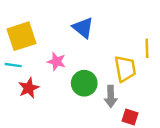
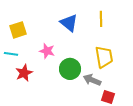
yellow square: (22, 36) -> (18, 30), size x0.7
yellow line: (147, 48) -> (101, 19), moved
gray arrow: (111, 96) -> (92, 80), turned 114

